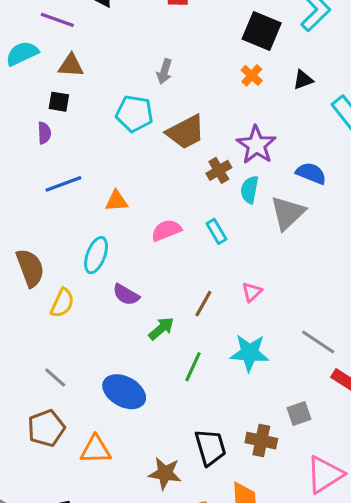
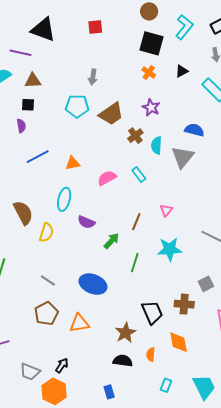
purple star: (256, 145) -> (151, 107), moved, size x0.7
brown star: (165, 473) -> (125, 333), turned -30

